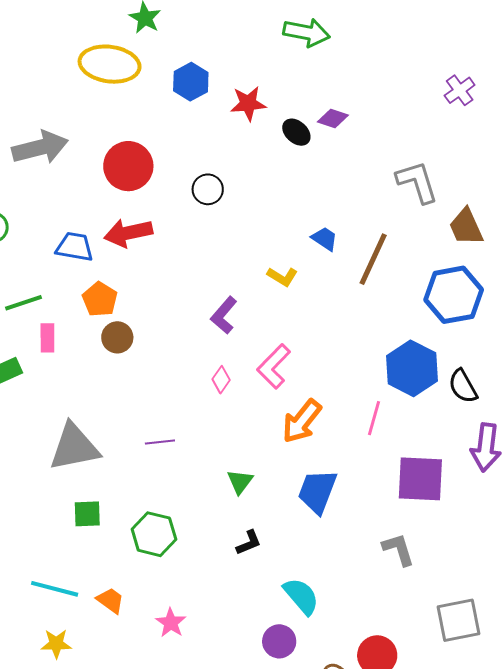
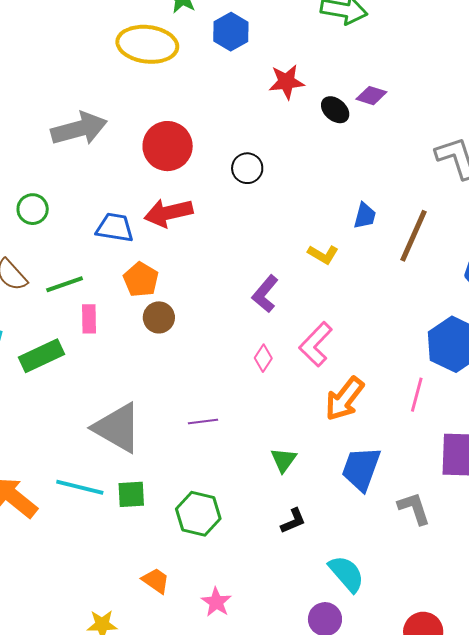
blue hexagon: (191, 82) -> (231, 32), moved
blue trapezoid: (325, 239) -> (365, 216), turned 72
gray triangle: (74, 447) -> (117, 428), turned 42
gray L-shape: (398, 549) -> (414, 508), moved
cyan line: (55, 589) -> (80, 487), moved

